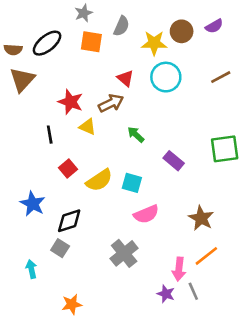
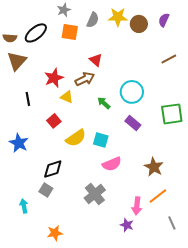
purple semicircle: (214, 26) -> (164, 20), turned 144
yellow star: (154, 43) -> (118, 17), moved
cyan circle: (166, 77) -> (132, 92), moved
red star: (71, 102) -> (54, 78), turned 30
black line: (50, 135) -> (28, 99), moved
red square: (68, 168) -> (54, 121), moved
blue star: (33, 204) -> (19, 143), moved
gray line: (193, 291) -> (172, 223), moved

